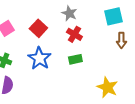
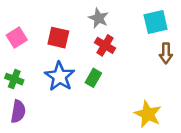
red square: (38, 28) -> (58, 38), turned -30
green rectangle: (75, 59) -> (93, 78), moved, turned -48

